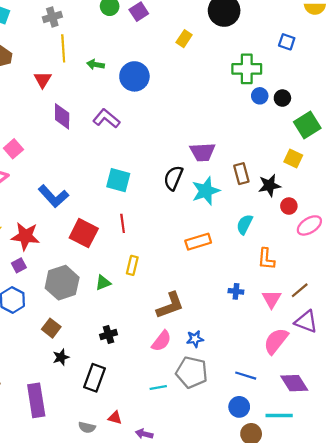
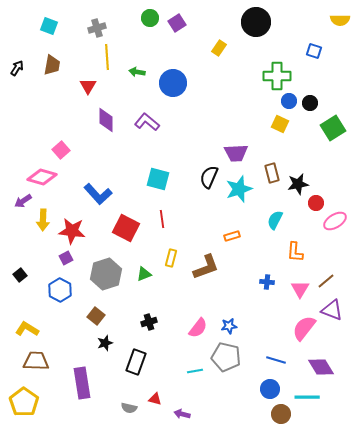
yellow square: (293, 158) -> (280, 124), moved
orange rectangle: (198, 242) -> (232, 236), size x0.7
brown L-shape: (170, 305) -> (206, 267), moved

